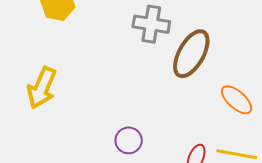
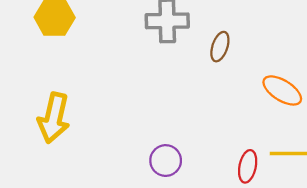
brown ellipse: (191, 54) -> (220, 47), size x0.5

